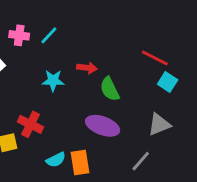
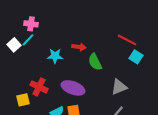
cyan line: (49, 35) -> (28, 40), moved
gray triangle: (159, 124) -> (119, 87), moved
purple ellipse: (103, 126) -> (73, 88), moved

